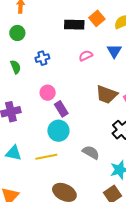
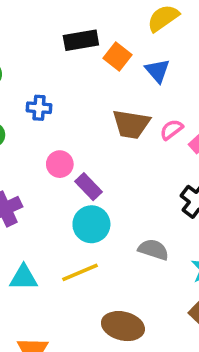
orange square: (97, 18) -> (118, 57), moved
pink semicircle: (86, 56) -> (172, 130), moved
blue cross: (42, 58) -> (39, 108), turned 32
brown trapezoid: (107, 95) -> (131, 124), moved

